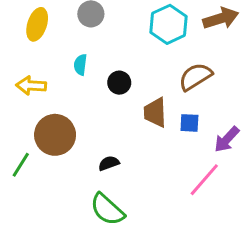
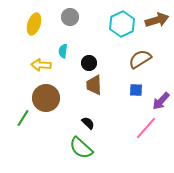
yellow arrow: (31, 86) -> (41, 65), moved
brown trapezoid: (155, 112) -> (94, 85), moved
black semicircle: (109, 163) -> (88, 123), moved, turned 64

